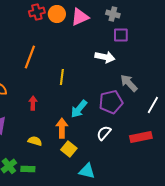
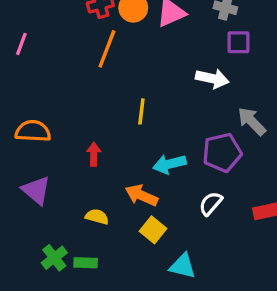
orange line: (30, 57) -> (107, 49), moved
cyan arrow: (79, 109) -> (169, 164), turned 36
orange arrow: (62, 128) -> (141, 195), turned -66

